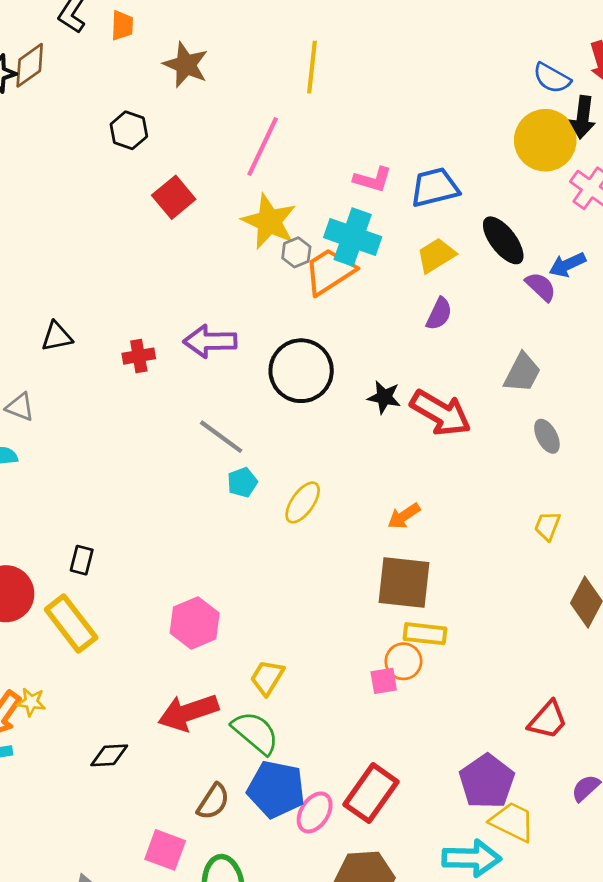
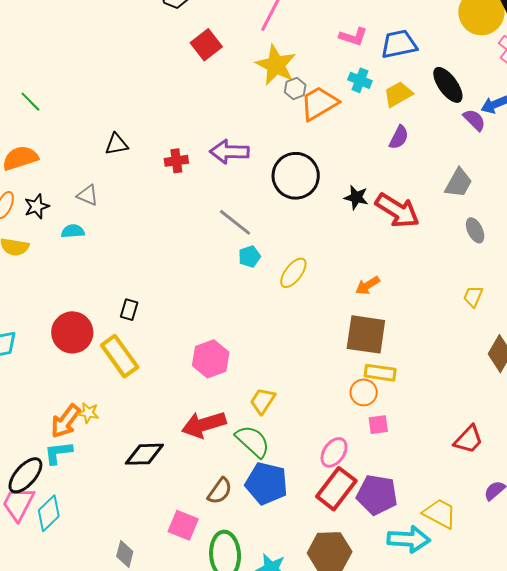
cyan cross: (353, 237) -> (360, 80), moved, size x0.6
pink square: (384, 681) -> (378, 425), moved
black diamond: (109, 755) -> (144, 454), size x1.4
purple pentagon: (487, 781) -> (377, 495), moved, turned -30
pink ellipse: (315, 812) -> (334, 452), moved

